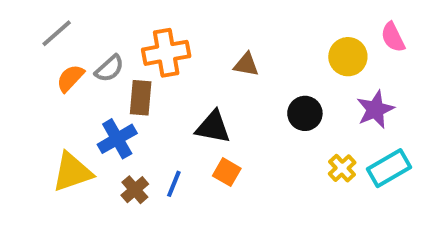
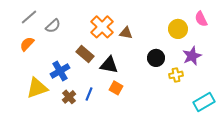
orange cross: (166, 53) -> (102, 27), moved, turned -35
gray semicircle: (109, 68) -> (53, 26), moved
orange semicircle: (70, 78) -> (27, 44), moved
brown rectangle: (141, 98) -> (85, 54), moved, turned -54
yellow cross: (342, 168) -> (176, 75), moved, turned 32
cyan rectangle: (389, 168) -> (204, 102), moved

